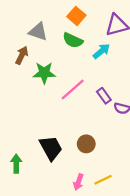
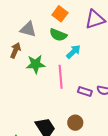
cyan arrow: (101, 51) -> (73, 52), moved
pink line: (73, 89) -> (61, 77), turned -50
purple rectangle: (104, 96) -> (85, 92), moved, turned -32

